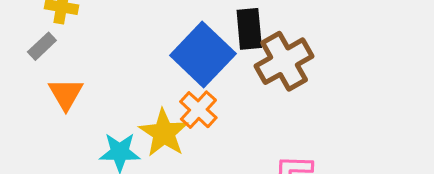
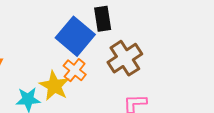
brown cross: (284, 61) -> (125, 58), moved

